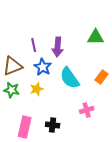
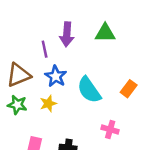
green triangle: (96, 37) -> (105, 33), moved
purple arrow: (58, 47) -> (67, 34), moved
pink cross: (87, 110) -> (110, 130), turned 32

